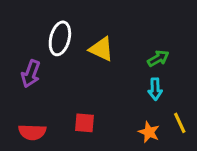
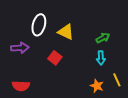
purple arrow: (31, 74) -> (20, 48), turned -114
red square: (84, 123) -> (55, 58), moved, turned 32

